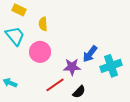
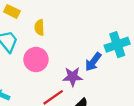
cyan cross: (111, 66) -> (117, 45), moved

